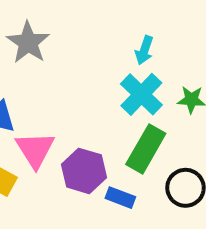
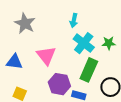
cyan arrow: (144, 50) -> (74, 20), moved
pink triangle: (35, 150) -> (46, 56), moved

